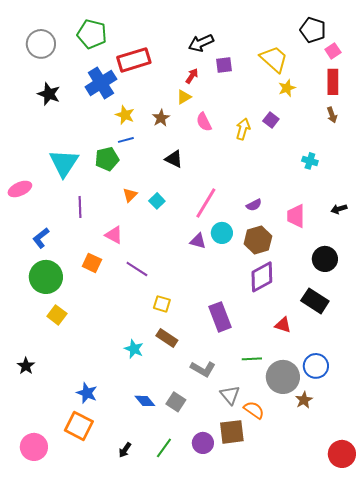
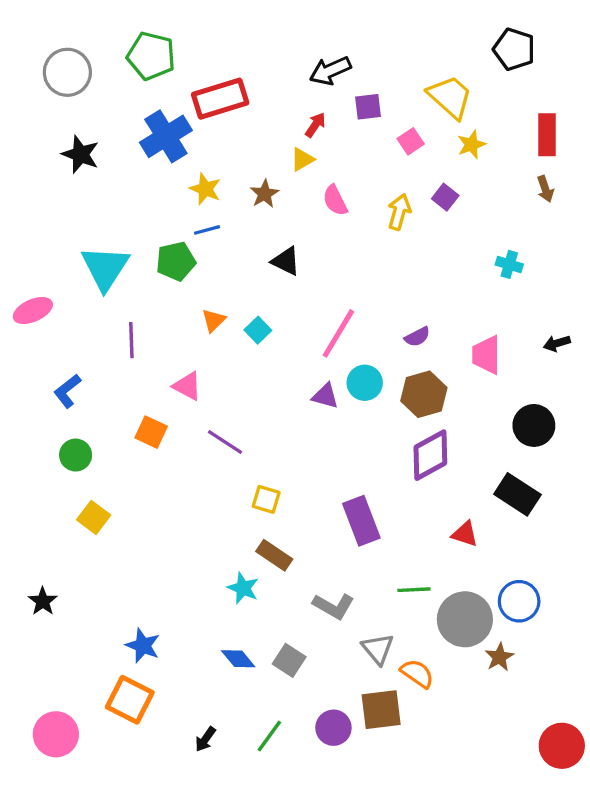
pink square: (333, 51) -> (411, 141), moved
green circle: (46, 277) -> (76, 455), size x0.6
cyan star: (134, 349) -> (243, 588), moved

